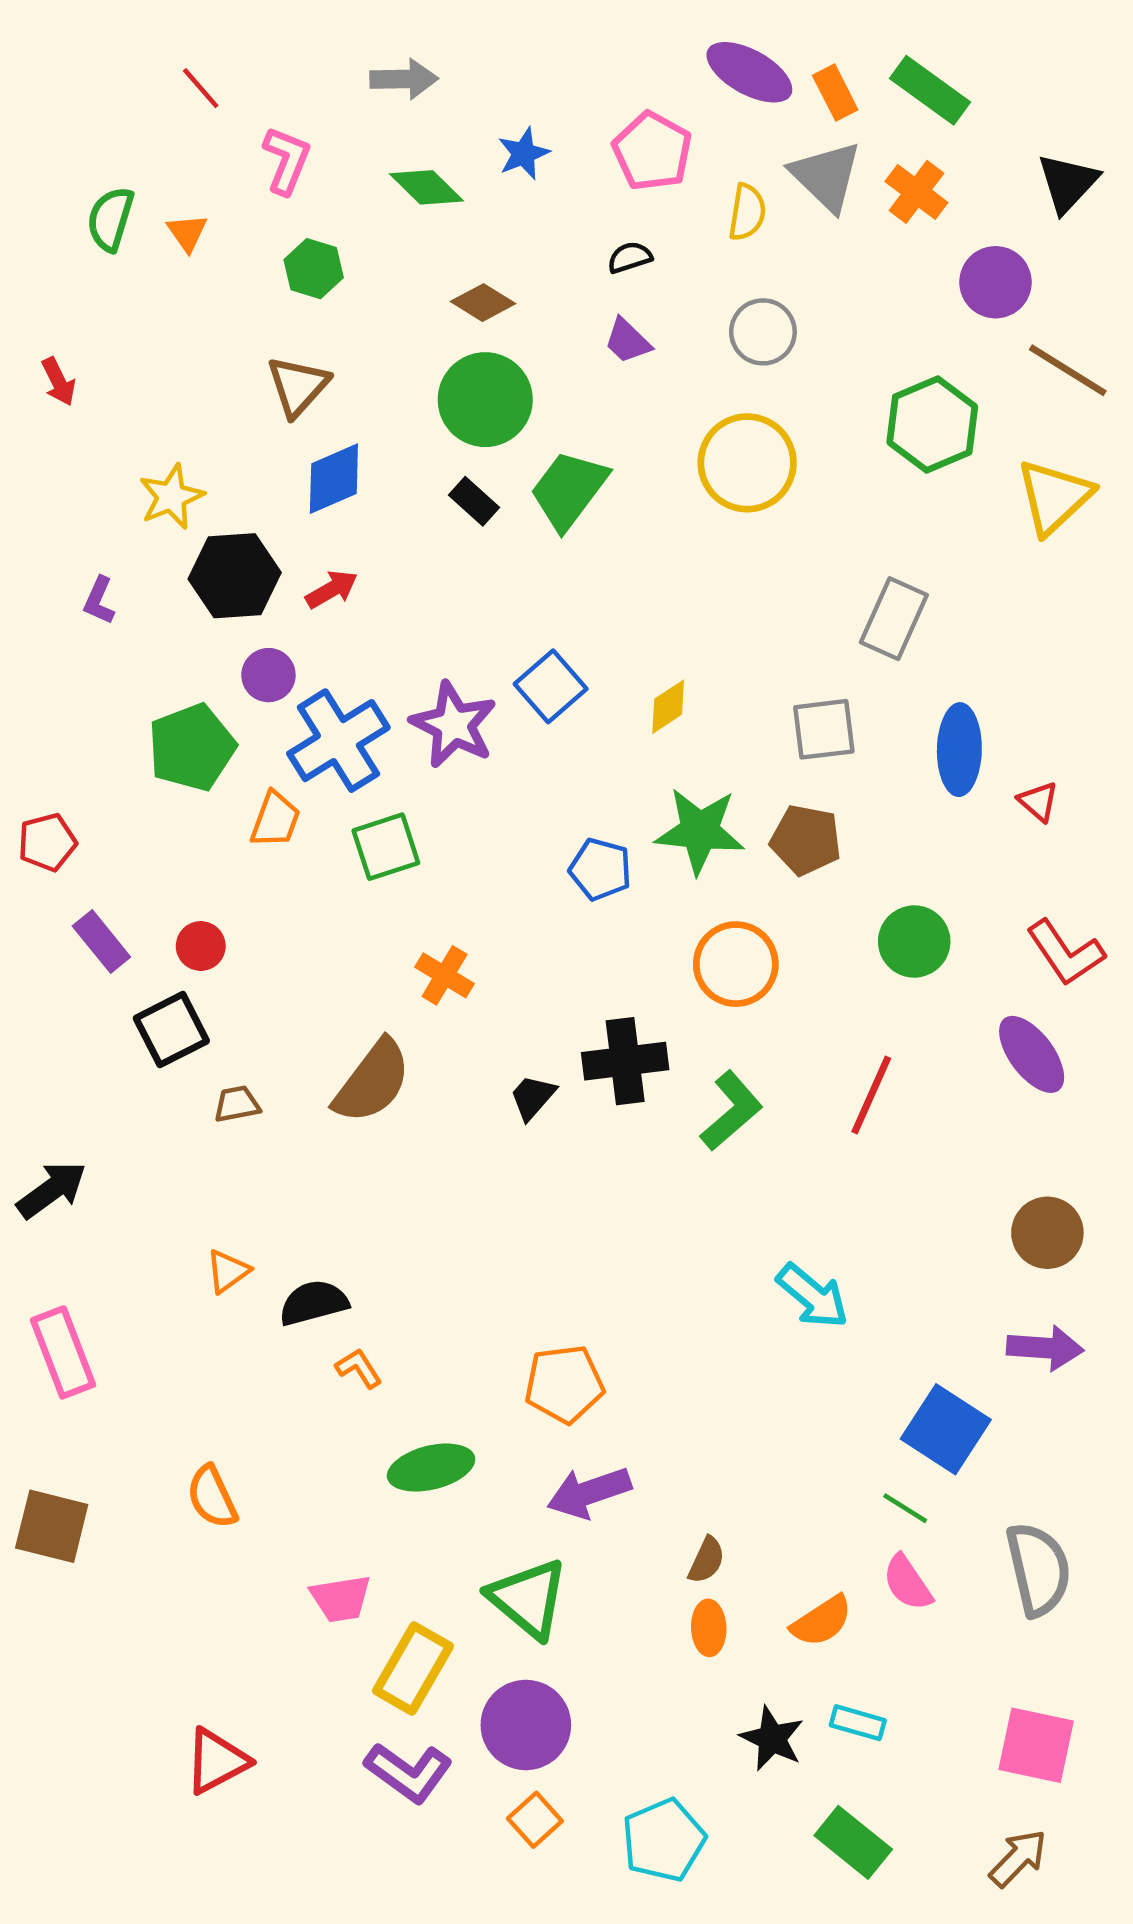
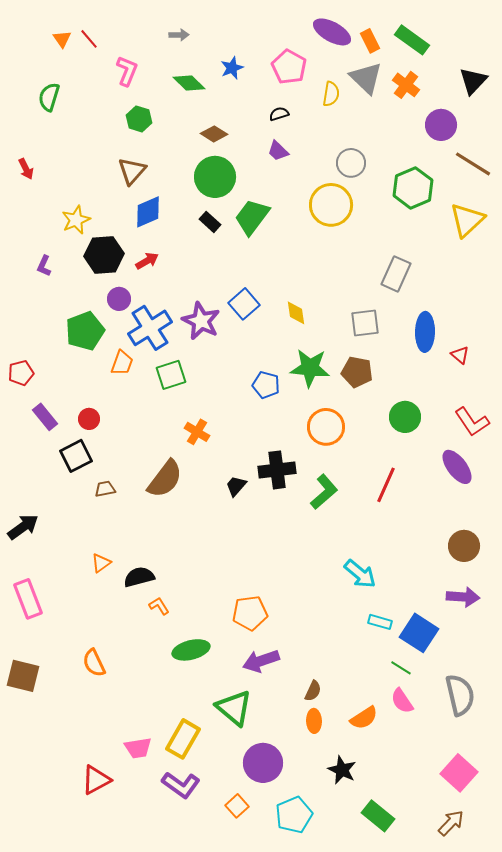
gray arrow: (404, 79) -> (179, 35), size x0.7
orange triangle: (187, 233) -> (62, 39), moved
gray circle: (763, 332) -> (351, 163), moved
yellow diamond: (668, 707) -> (296, 313), turned -65
pink trapezoid: (341, 1599) -> (138, 748), moved
cyan rectangle: (858, 1723) -> (380, 622), moved
purple circle: (526, 1725) -> (263, 763), moved
pink square: (1036, 1745) -> (459, 773), turned 30

